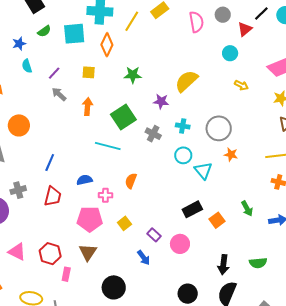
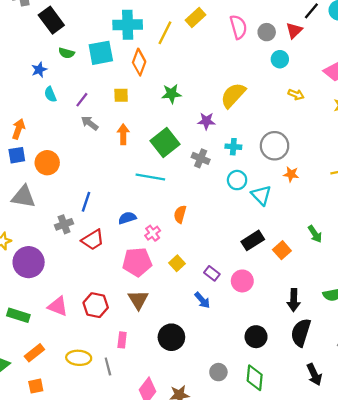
gray circle: (223, 15) -> (267, 32), moved
green semicircle: (44, 31) -> (66, 53), turned 56
gray cross: (18, 190) -> (64, 224), moved
pink cross: (105, 195) -> (153, 233), turned -32
red trapezoid: (53, 196) -> (93, 240), turned 50
pink rectangle: (66, 274) -> (122, 340), moved

